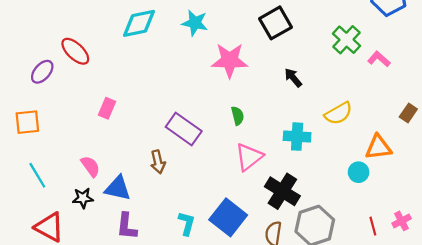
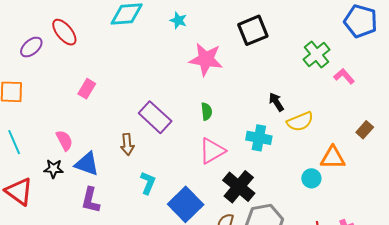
cyan star: (195, 23) -> (178, 20), size x0.7
black arrow: (293, 78) -> (276, 102), moved
cyan L-shape: (187, 223) -> (148, 183), moved

